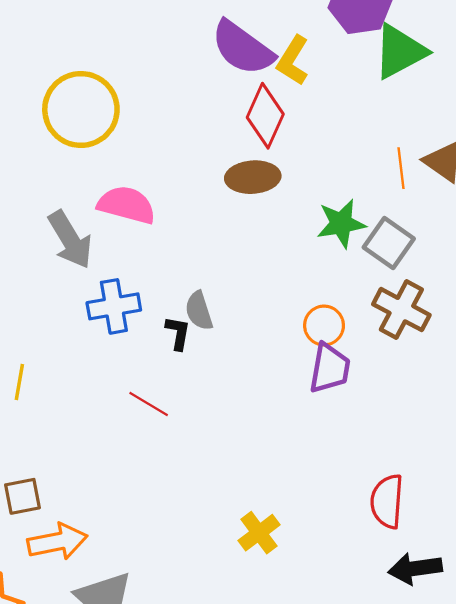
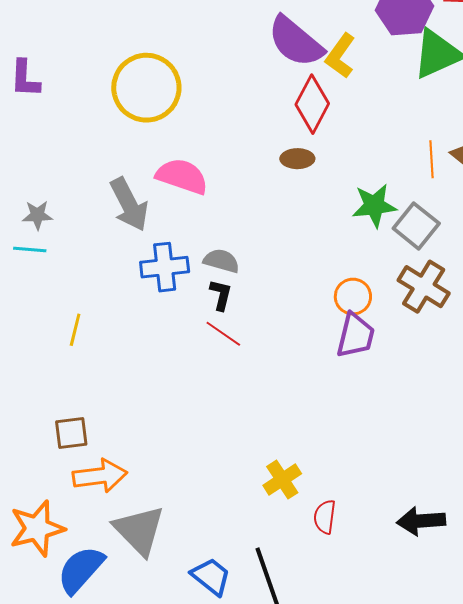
brown ellipse: (253, 177) -> (297, 159), size x0.7
gray semicircle: (199, 311) -> (221, 261), moved, turned 120
red line: (149, 404) -> (223, 334), moved
red semicircle: (387, 501) -> (325, 517), moved, size x0.7

